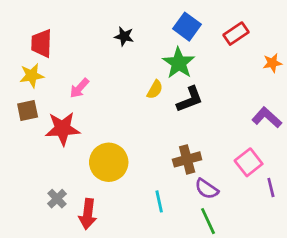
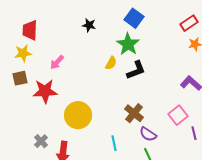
red rectangle: (236, 34) -> (189, 23), moved
brown cross: (187, 159) -> (134, 113), turned -36

